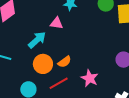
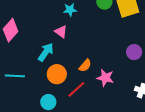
pink triangle: (57, 23) -> (61, 32), turned 40
orange semicircle: (65, 62) -> (85, 66), moved

